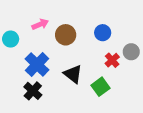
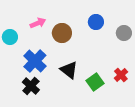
blue circle: (103, 33) -> (96, 22), moved
gray circle: (131, 52) -> (124, 33), moved
red cross: (112, 60) -> (121, 75), moved

